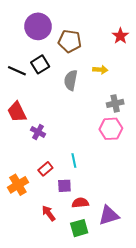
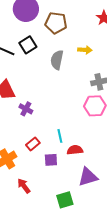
red semicircle: (80, 203) -> (75, 150), moved
red arrow: (49, 213) -> (24, 186), moved
purple triangle: (109, 215) -> (88, 177), moved

